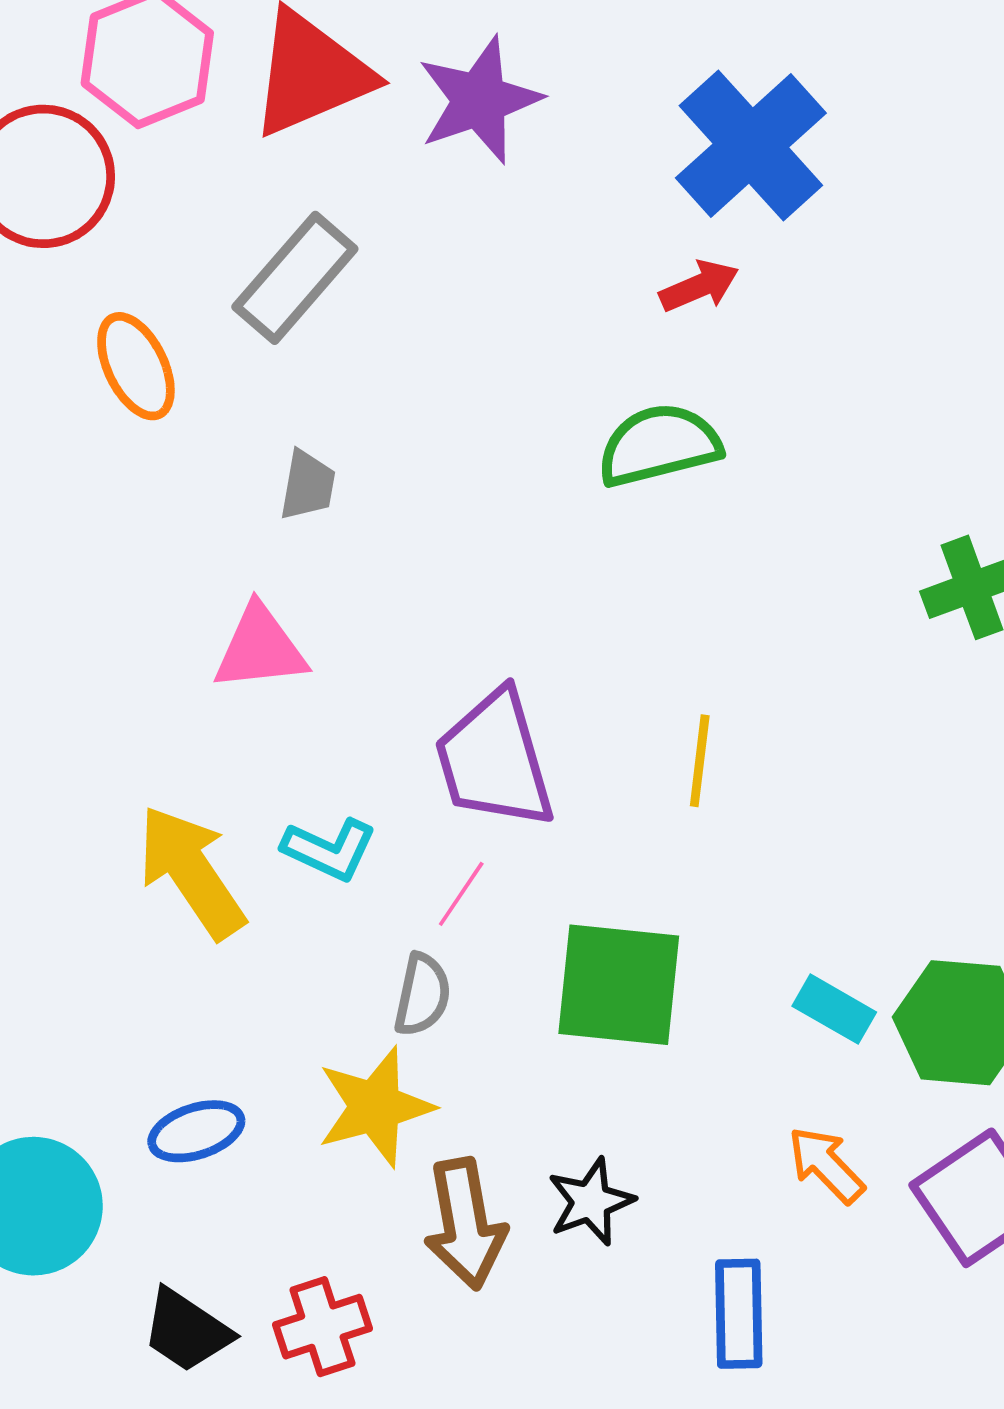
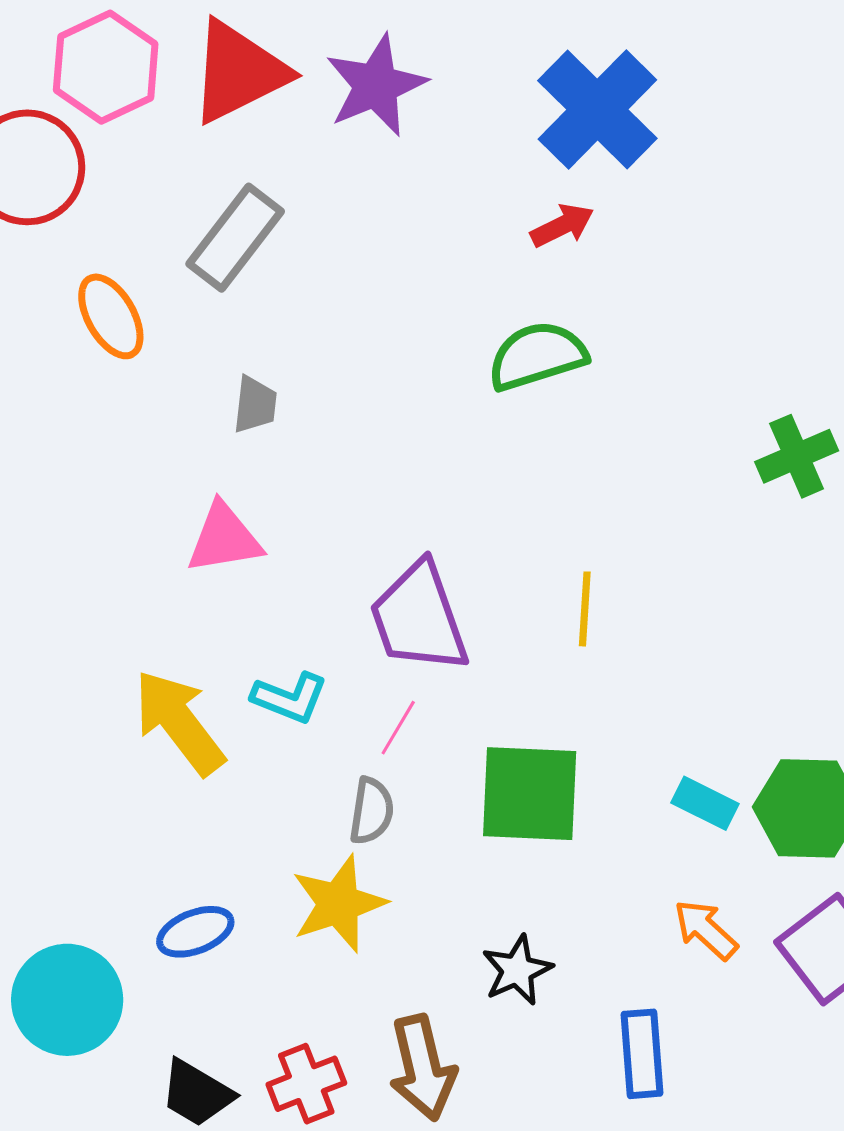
brown arrow: (465, 1224) -> (422, 1068), moved

